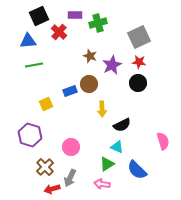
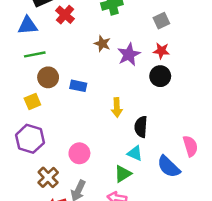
gray square: (139, 37) -> (161, 21), size x0.6
brown circle: (89, 84) -> (48, 77), moved
blue rectangle: (70, 91) -> (78, 86), turned 32
yellow square: (46, 104) -> (32, 101), moved
black semicircle: (122, 125) -> (141, 127), turned 120
blue semicircle: (137, 170) -> (169, 167), moved

